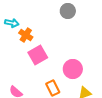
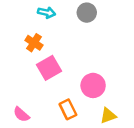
cyan arrow: (12, 23) -> (47, 13), moved

